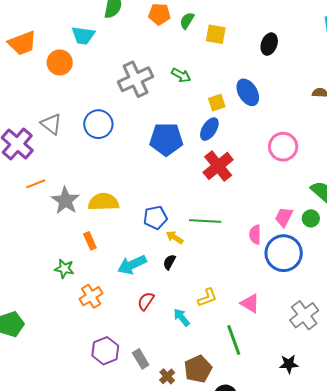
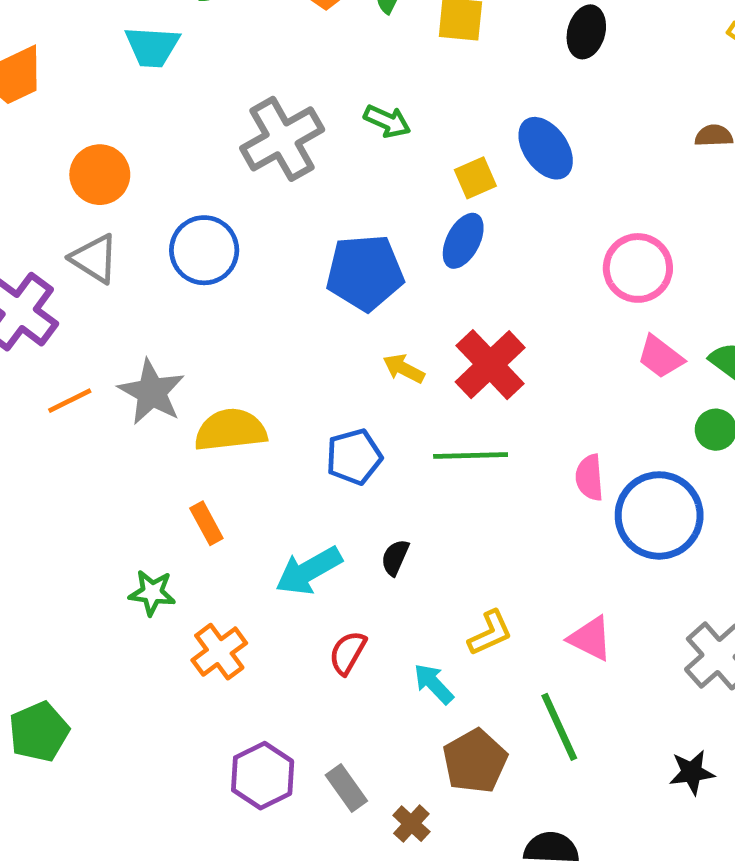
orange circle: (60, 62) -> (100, 175), moved
red cross: (218, 166) -> (490, 365), moved
gray star: (65, 201) -> (152, 392), moved
pink trapezoid: (284, 217) -> (660, 357), moved, turned -75
yellow arrow: (175, 237) -> (404, 369), moved
brown pentagon: (198, 369) -> (475, 761), moved

